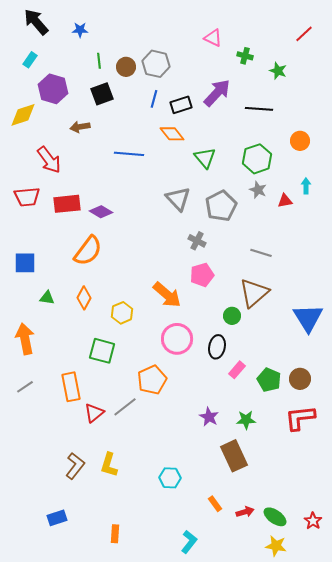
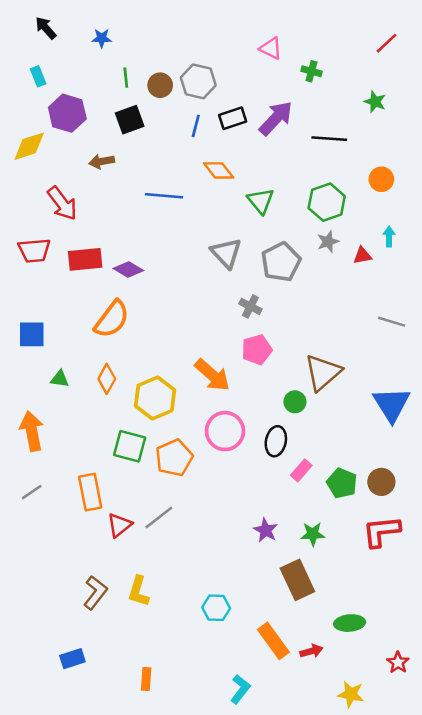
black arrow: (36, 22) -> (46, 28), size x0.7
cyan rectangle: (30, 60) -> (38, 76), turned -56
green star: (278, 71) -> (375, 102), moved
black rectangle: (181, 105) -> (233, 118), moved
gray star: (258, 190) -> (328, 242), turned 30
gray line: (261, 253) -> (392, 322), moved
yellow hexagon: (122, 313) -> (155, 398), size x1.5
orange pentagon: (152, 380) -> (174, 458), moved
orange rectangle: (215, 504) -> (273, 641), size x1.8
green ellipse: (275, 517) -> (350, 623), moved, turned -40

